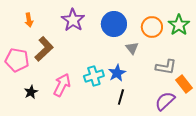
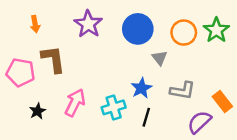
brown L-shape: (44, 49) -> (53, 59), turned -55
gray L-shape: (166, 67) -> (183, 91), moved
cyan cross: (94, 76) -> (114, 107), moved

